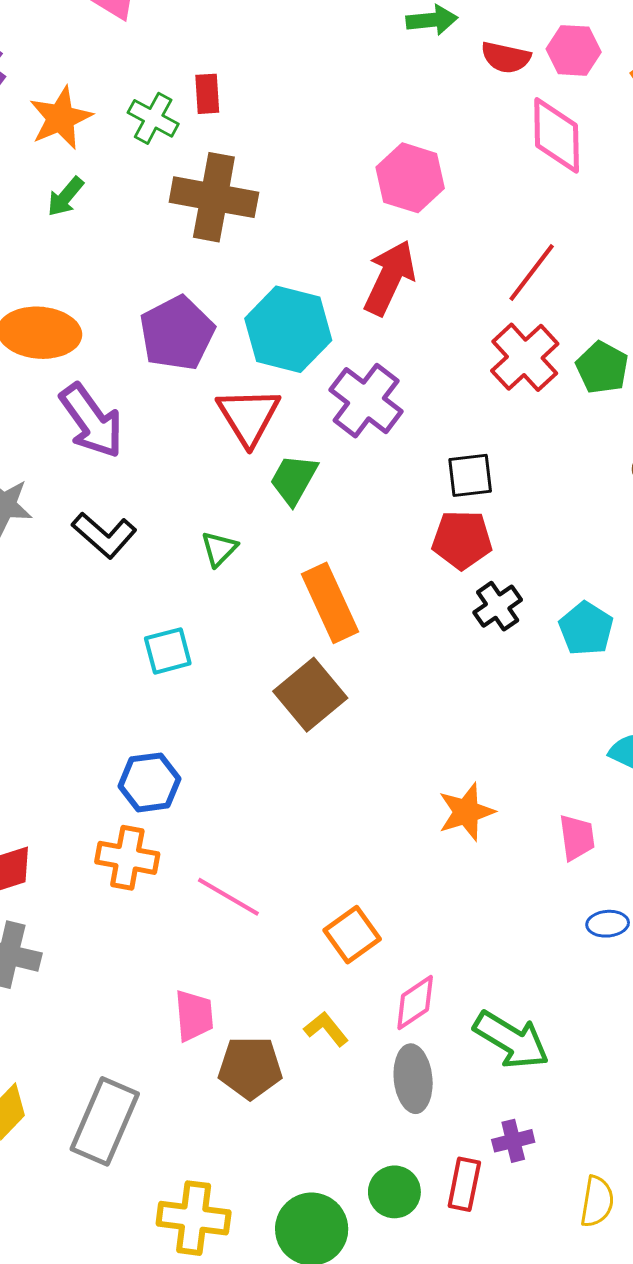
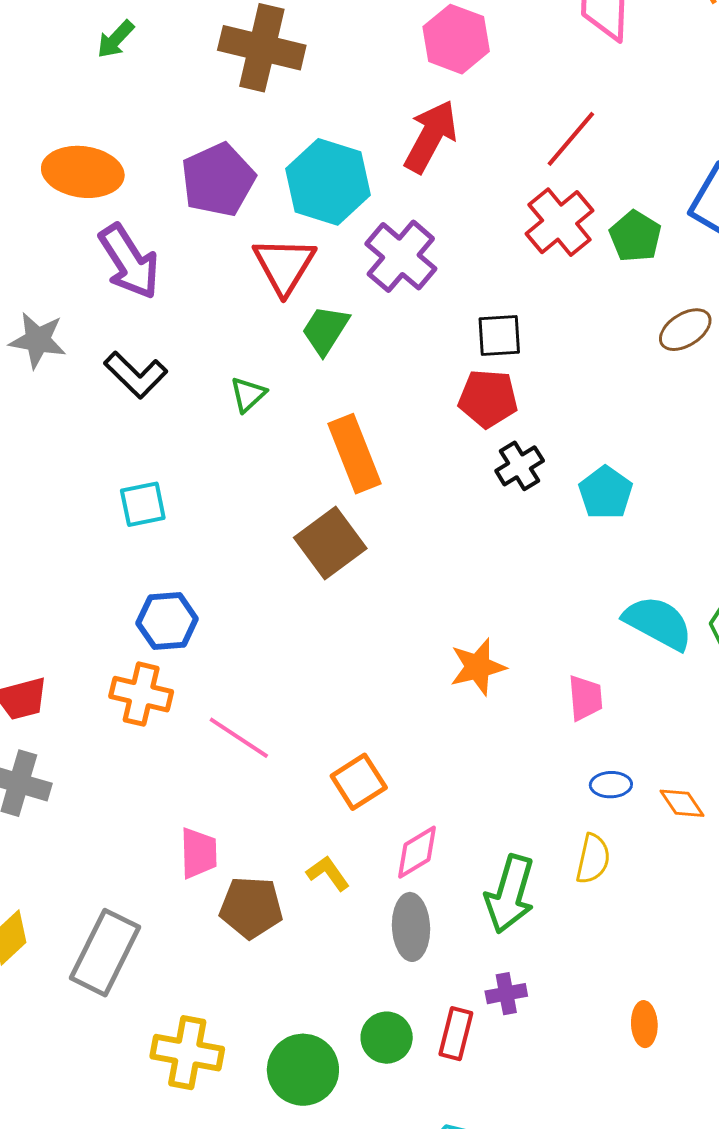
cyan square: (168, 651) -> (143, 504), moved
green arrow: (511, 1040) -> (510, 894), turned 72
yellow semicircle: (597, 1202) -> (593, 859), moved

